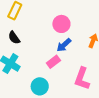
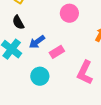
blue arrow: (64, 45) -> (37, 42), moved

